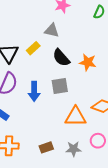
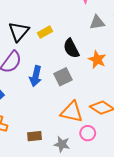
gray triangle: (52, 30) -> (97, 23), moved, turned -35
gray square: (60, 86) -> (63, 77), turned -30
pink circle: (98, 141) -> (88, 133), moved

